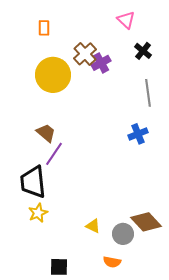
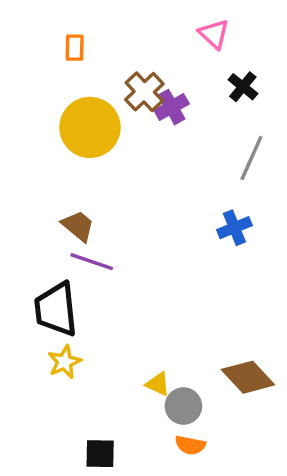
gray line: (148, 93) -> (251, 158), turned 32
purple line: (54, 154) -> (92, 262), turned 75
gray circle: (123, 234) -> (183, 406), moved

